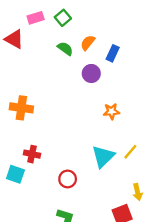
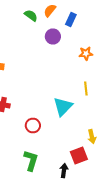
orange star: (111, 111) -> (86, 54), moved
yellow line: (130, 152) -> (86, 88), moved, turned -48

